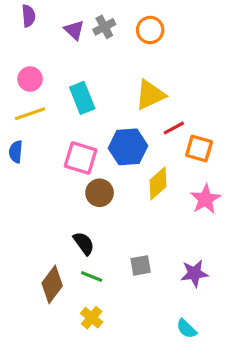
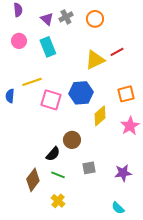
pink circle: (30, 79) -> (19, 41), moved
cyan rectangle: (82, 98) -> (48, 47), moved
yellow line: (30, 114) -> (32, 82), moved
red line: (174, 128) -> (117, 52), moved
orange square: (199, 149) -> (126, 94), turned -30
brown circle: (100, 193) -> (72, 140), moved
black semicircle: (84, 243) -> (53, 154), turned 77

